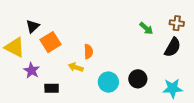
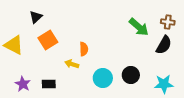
black triangle: (33, 26) -> (36, 17), moved
green arrow: (146, 28) -> (139, 27), size x1.5
purple star: (32, 70) -> (23, 84), moved

